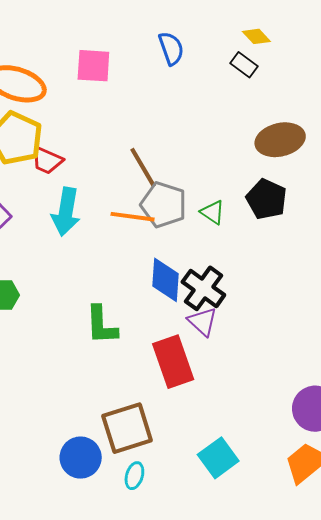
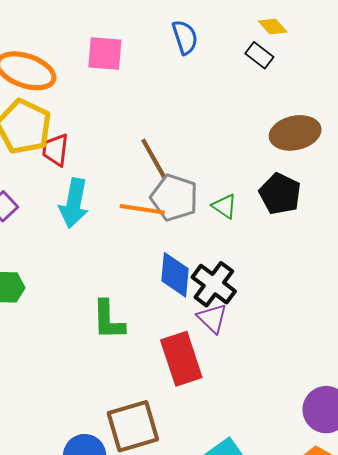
red trapezoid: (47, 160) -> (55, 150), turned 72

